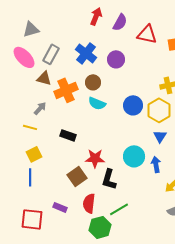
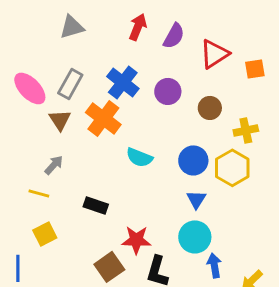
gray triangle: (31, 29) -> (72, 27), moved
red triangle: (147, 34) -> (214, 54), turned -45
brown triangle: (44, 78) -> (60, 120), turned 42
brown circle: (93, 82) -> (210, 108), moved
orange cross: (66, 90) -> (103, 118), moved, turned -30
blue triangle: (160, 136) -> (196, 199), moved
blue arrow: (156, 164) -> (214, 265), moved
blue line: (30, 177) -> (18, 268), moved

